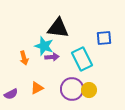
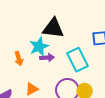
cyan star: (44, 46) -> (39, 46), turned 30

